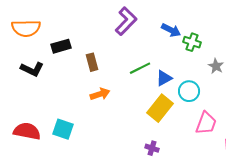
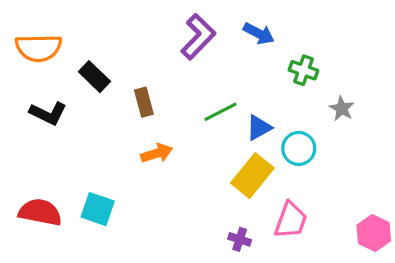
blue arrow: (171, 30) -> (259, 34), moved
black rectangle: (61, 46) -> (94, 77), turned 60
pink trapezoid: (206, 123) -> (291, 220), moved

